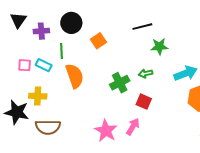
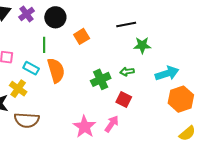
purple cross: (41, 31) -> (27, 14), moved, turned -35
cyan rectangle: (44, 65) -> (31, 68), moved
yellow cross: (38, 96) -> (18, 89), turned 30

